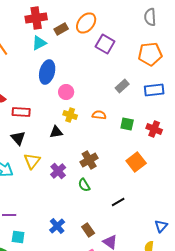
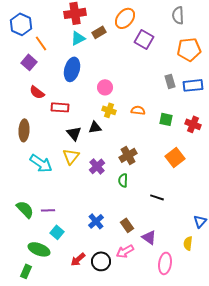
gray semicircle: (150, 17) -> (178, 15), moved
brown rectangle: (61, 29) -> (99, 32), moved
blue ellipse: (47, 72) -> (72, 69), moved
gray rectangle: (122, 86) -> (170, 81), moved, turned -64
black triangle: (18, 138) -> (74, 133), moved
green semicircle: (84, 185) -> (123, 180), turned 32
black line: (118, 202) -> (157, 197), turned 48
cyan square: (18, 237) -> (57, 232), turned 32

